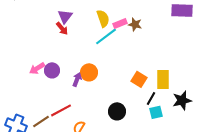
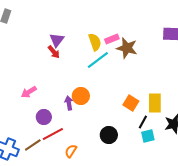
pink rectangle: (120, 23) -> (112, 39), moved
brown star: (135, 24) -> (127, 48), size x1.5
purple circle: (52, 70) -> (44, 117), moved
purple arrow: (77, 79) -> (69, 103), turned -32

